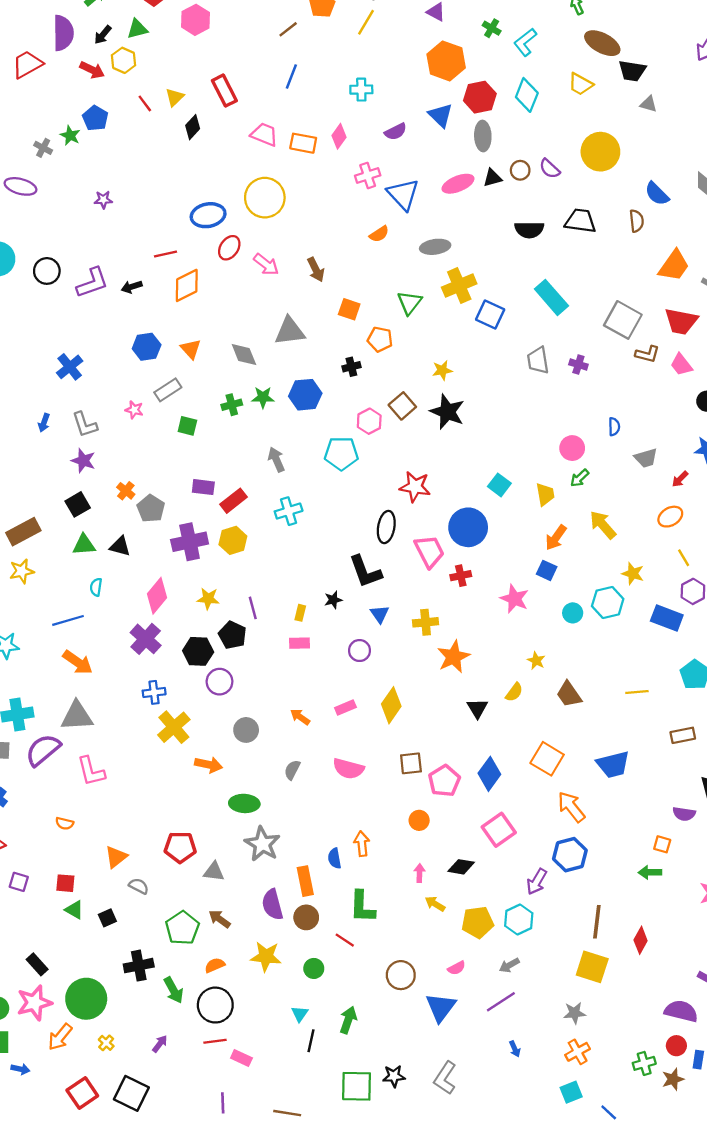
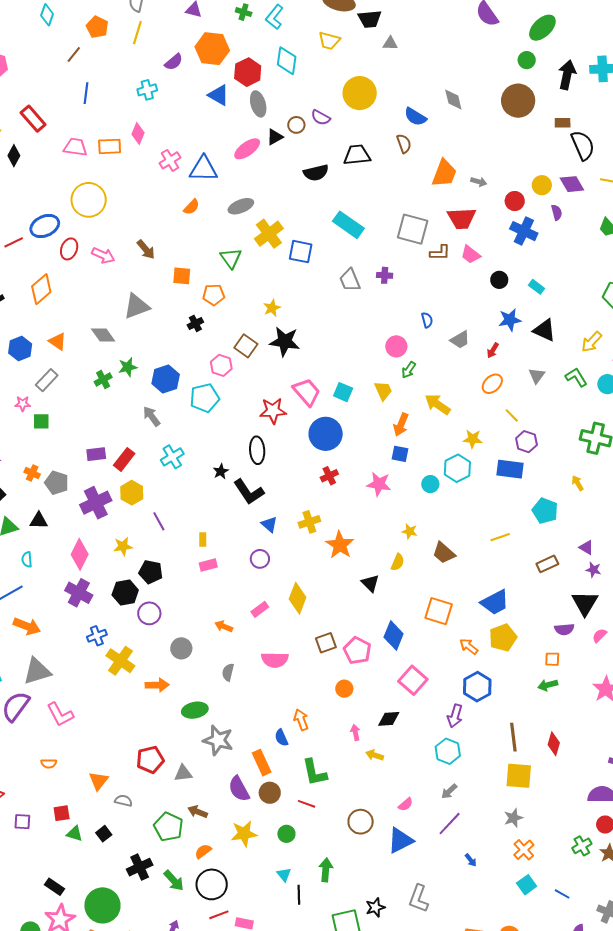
purple semicircle: (396, 132) -> (174, 62), moved
blue triangle: (403, 194) -> (203, 169), turned -32
red line: (165, 254) -> (14, 242), moved
blue hexagon: (305, 395) -> (166, 379), moved
green square: (187, 426) -> (41, 421), moved
pink trapezoid: (429, 551) -> (307, 392), moved
black star: (333, 600) -> (221, 471), moved
purple line: (253, 608) -> (159, 521), moved
orange arrow: (571, 807) -> (469, 646), size x0.7
yellow pentagon: (478, 922) -> (503, 638), moved
blue triangle: (441, 1007) -> (400, 840), turned 40

